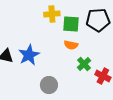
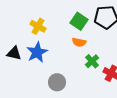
yellow cross: (52, 14) -> (38, 26), moved, turned 35
green square: (71, 24) -> (79, 21), turned 30

